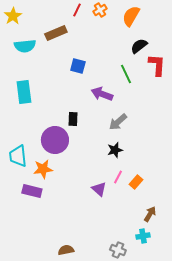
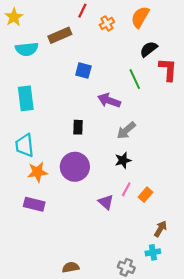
orange cross: (100, 10) -> (107, 23), moved
purple circle: (55, 140) -> (75, 167), moved
cyan trapezoid: (18, 156) -> (25, 145), moved
orange star: (43, 169) -> (37, 172), moved

